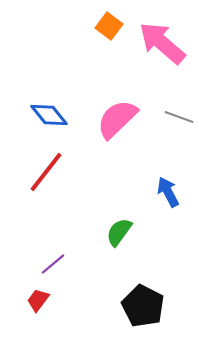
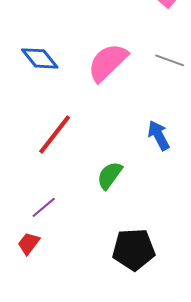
red line: (46, 172) -> (55, 134), moved
black pentagon: (143, 306) -> (134, 249), turned -30

